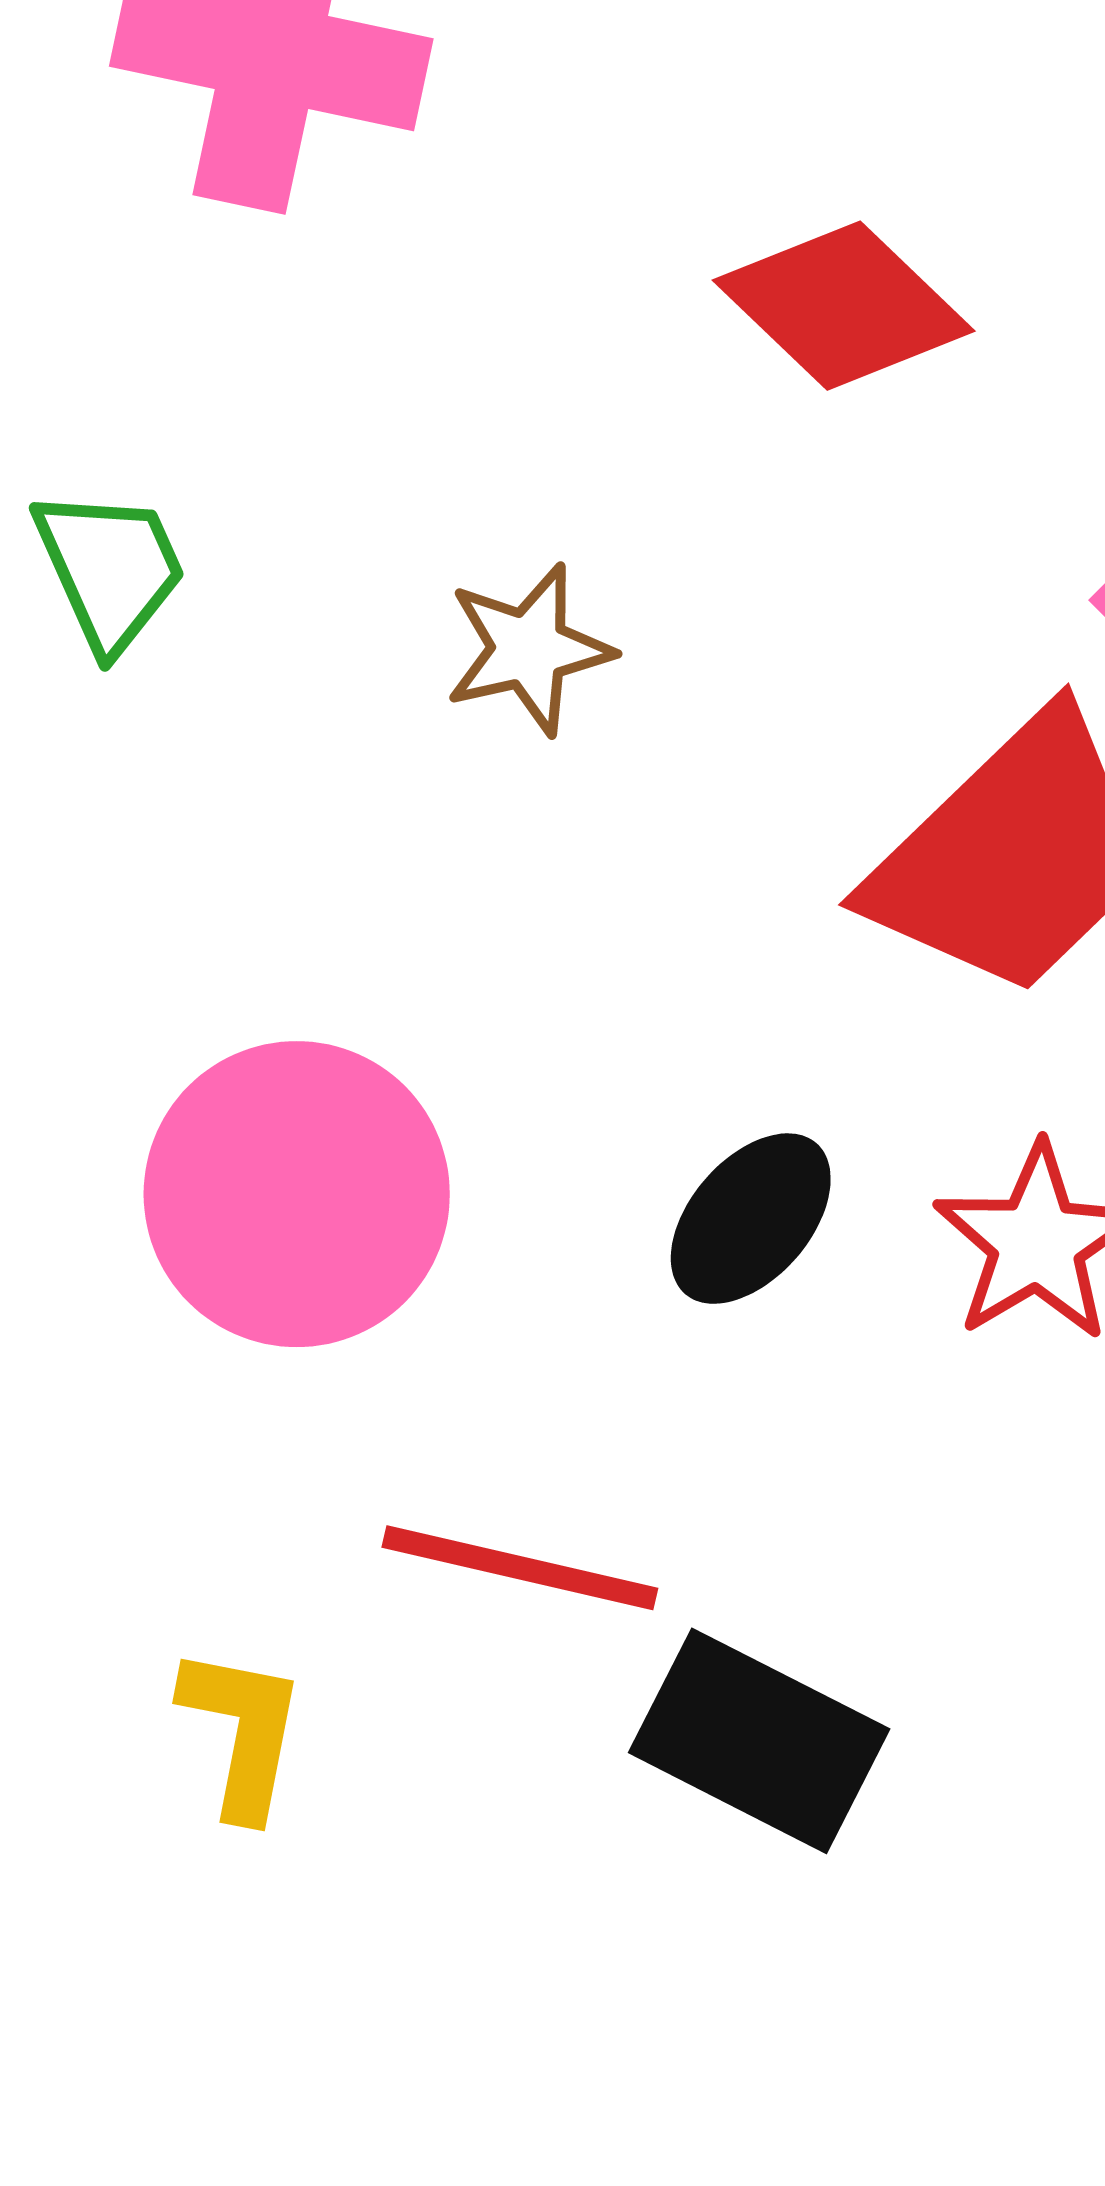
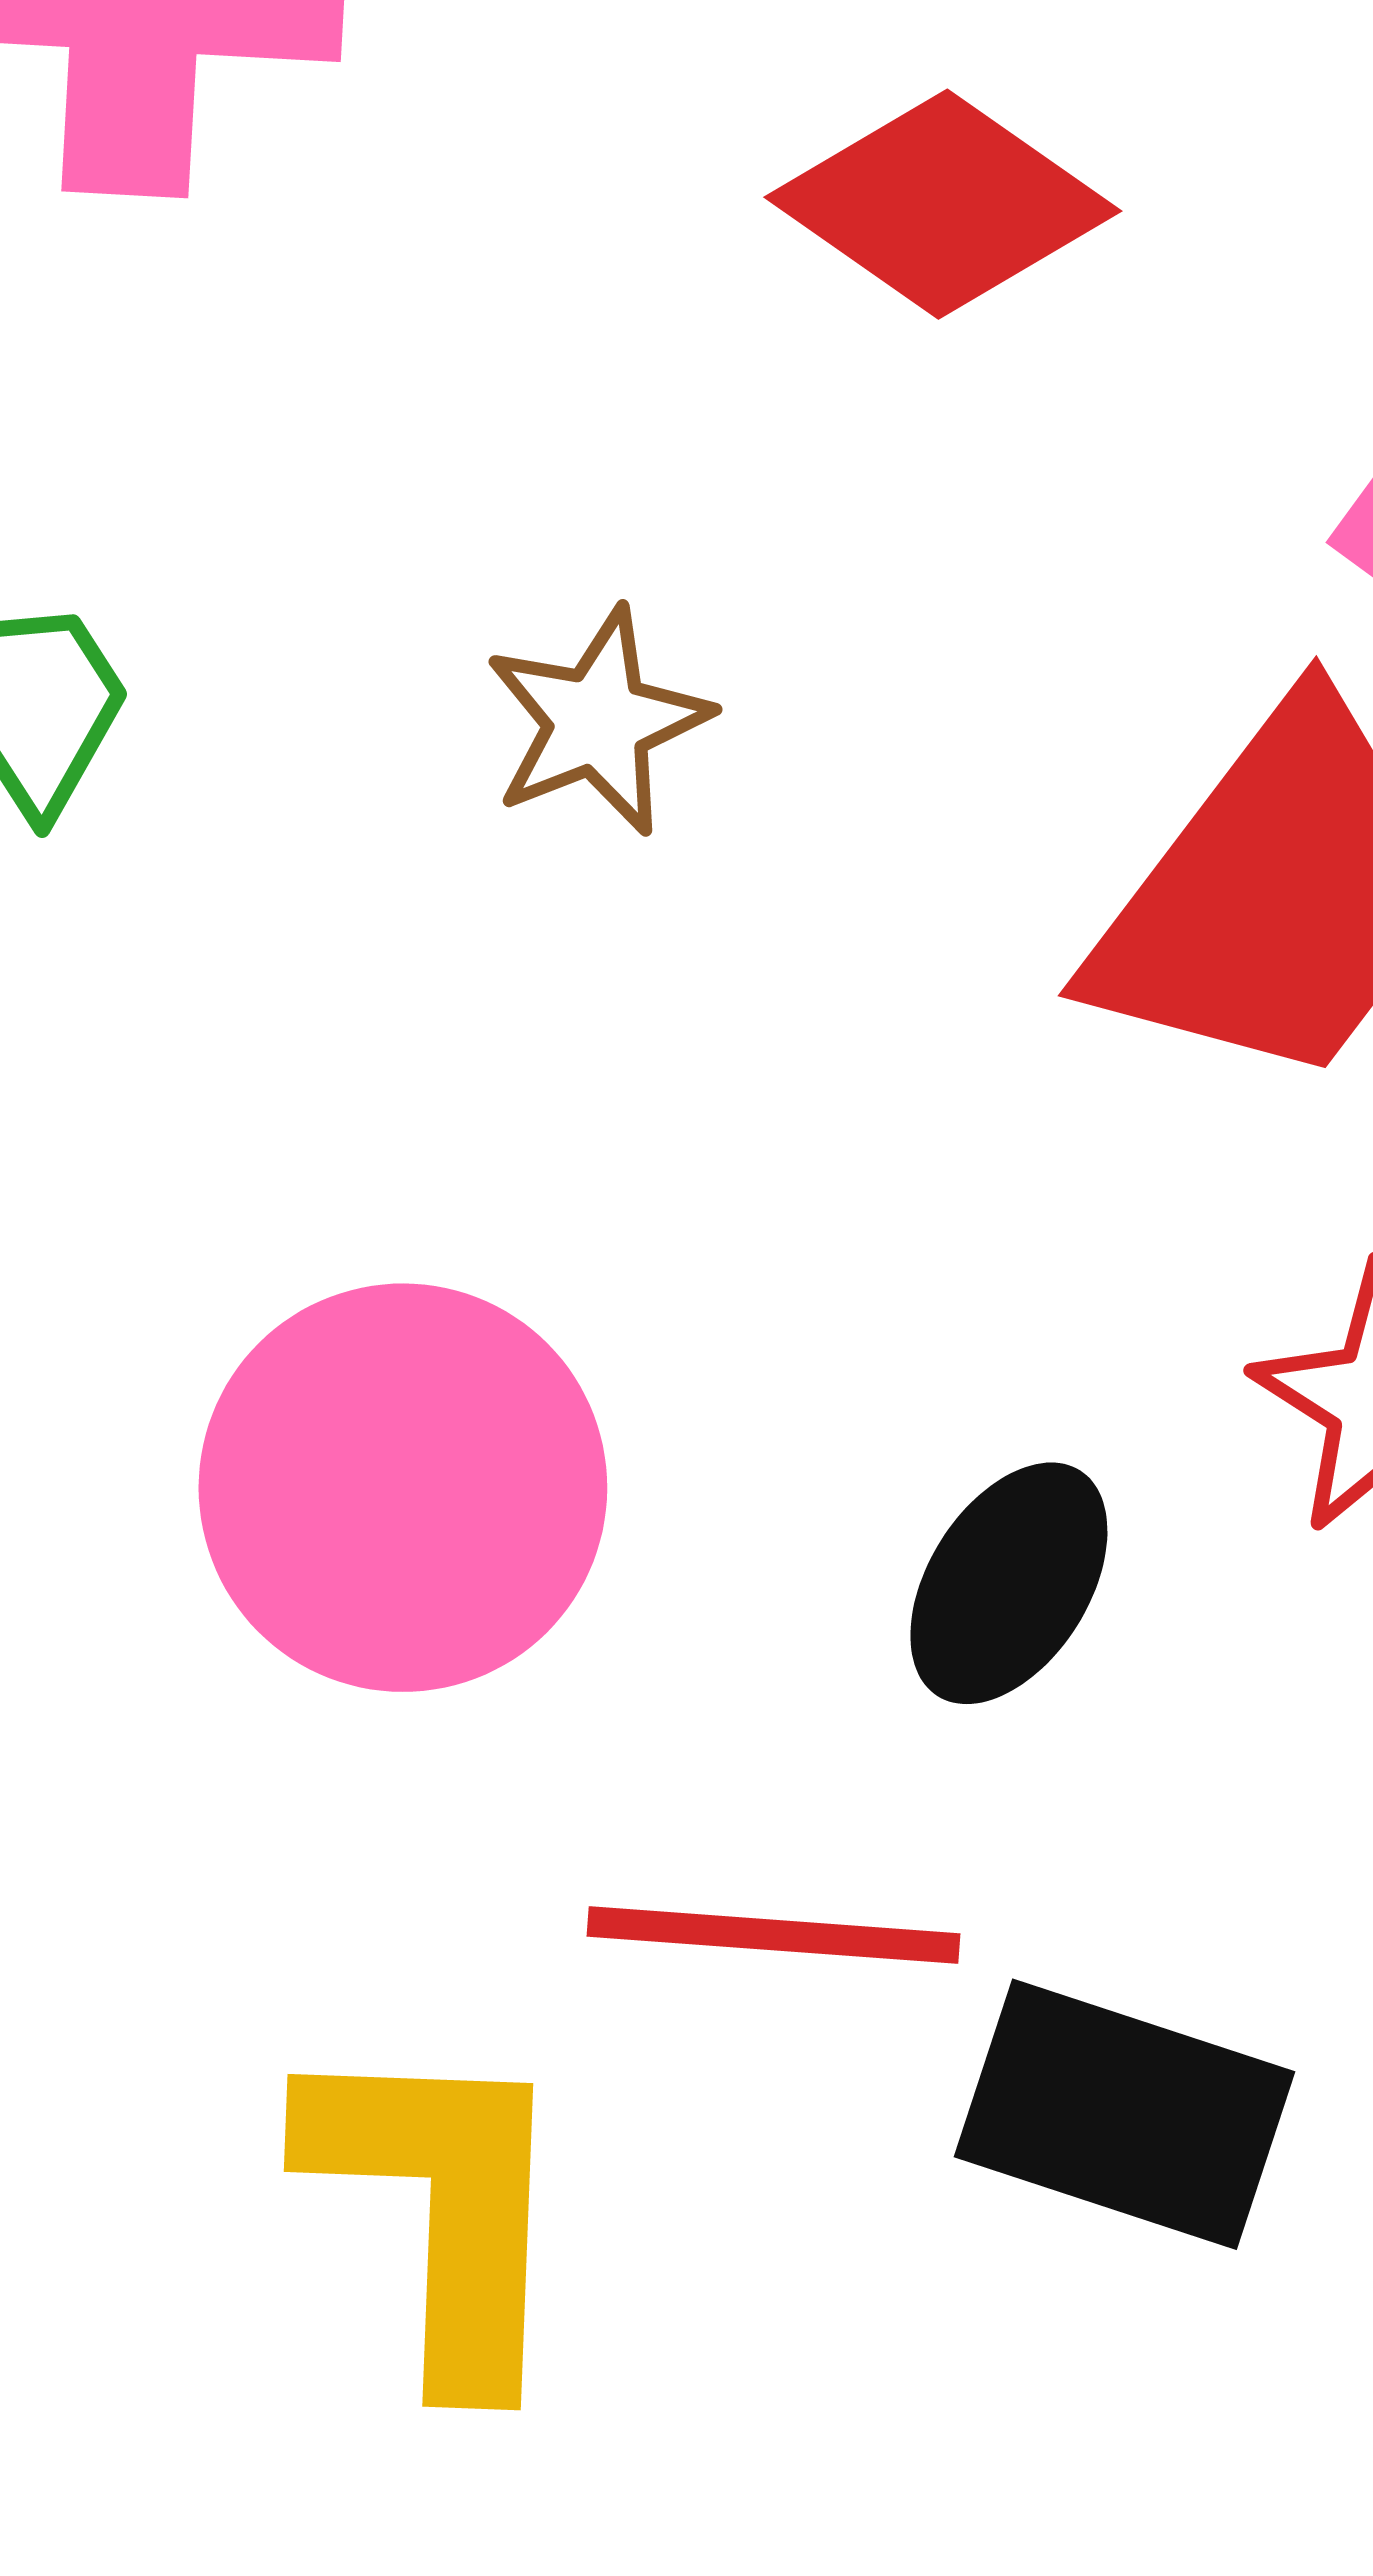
black ellipse: (751, 1219) -> (1009, 1583), moved
yellow L-shape: (242, 1732) -> (441, 2208), size x1.6

